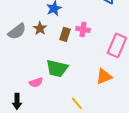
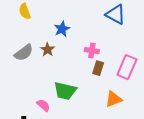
brown rectangle: (65, 34) -> (98, 68), moved
pink semicircle: (36, 82) -> (43, 105), turned -120

